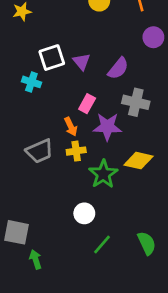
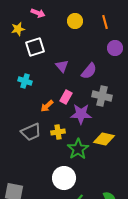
white square: (52, 58) -> (35, 47), moved
orange arrow: (71, 127) -> (47, 106), moved, turned 72
white circle: (84, 213) -> (64, 178), size x1.5

